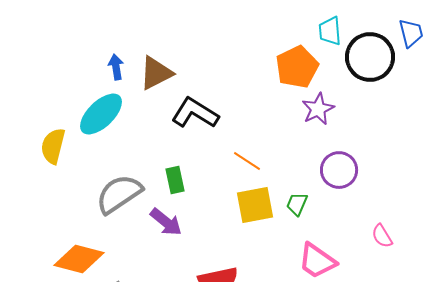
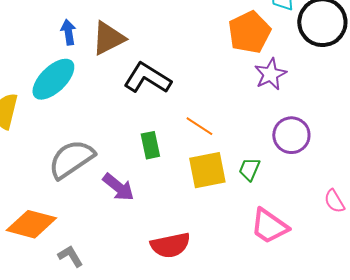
green rectangle: (175, 180) -> (150, 145), moved

